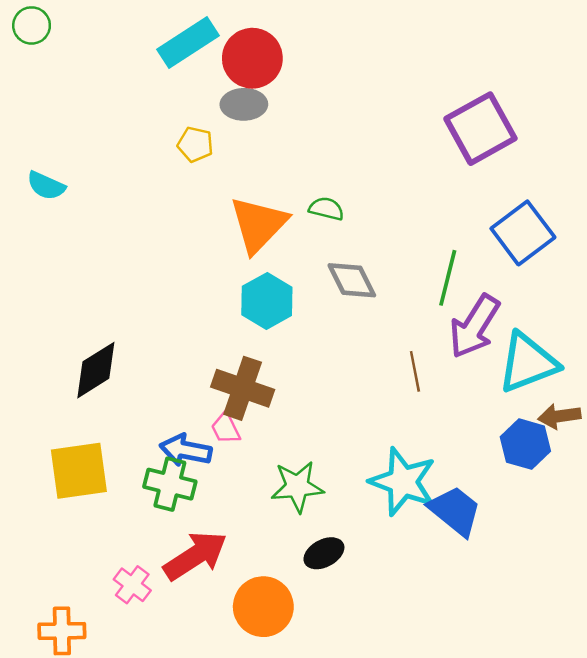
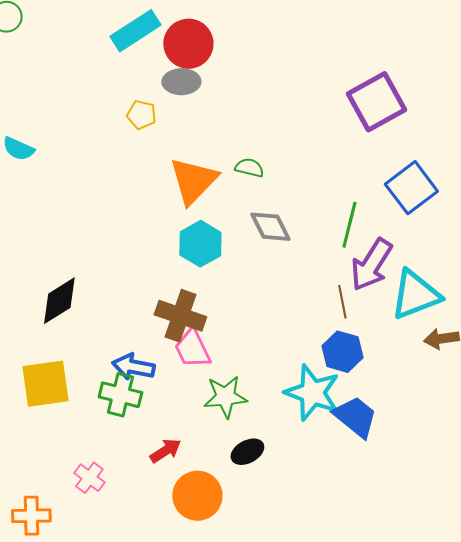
brown line: (415, 371) -> (342, 302), moved
pink trapezoid: (226, 428) -> (192, 349), moved, size x1.5
blue hexagon: (525, 444) -> (342, 352), moved
red arrow: (195, 556) -> (165, 451), moved, size x0.6

